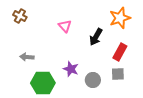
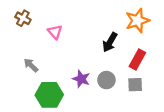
pink triangle: (65, 26) -> (55, 32), moved
gray arrow: (27, 57) -> (31, 65), turned 40
gray circle: (93, 80) -> (106, 80), moved

